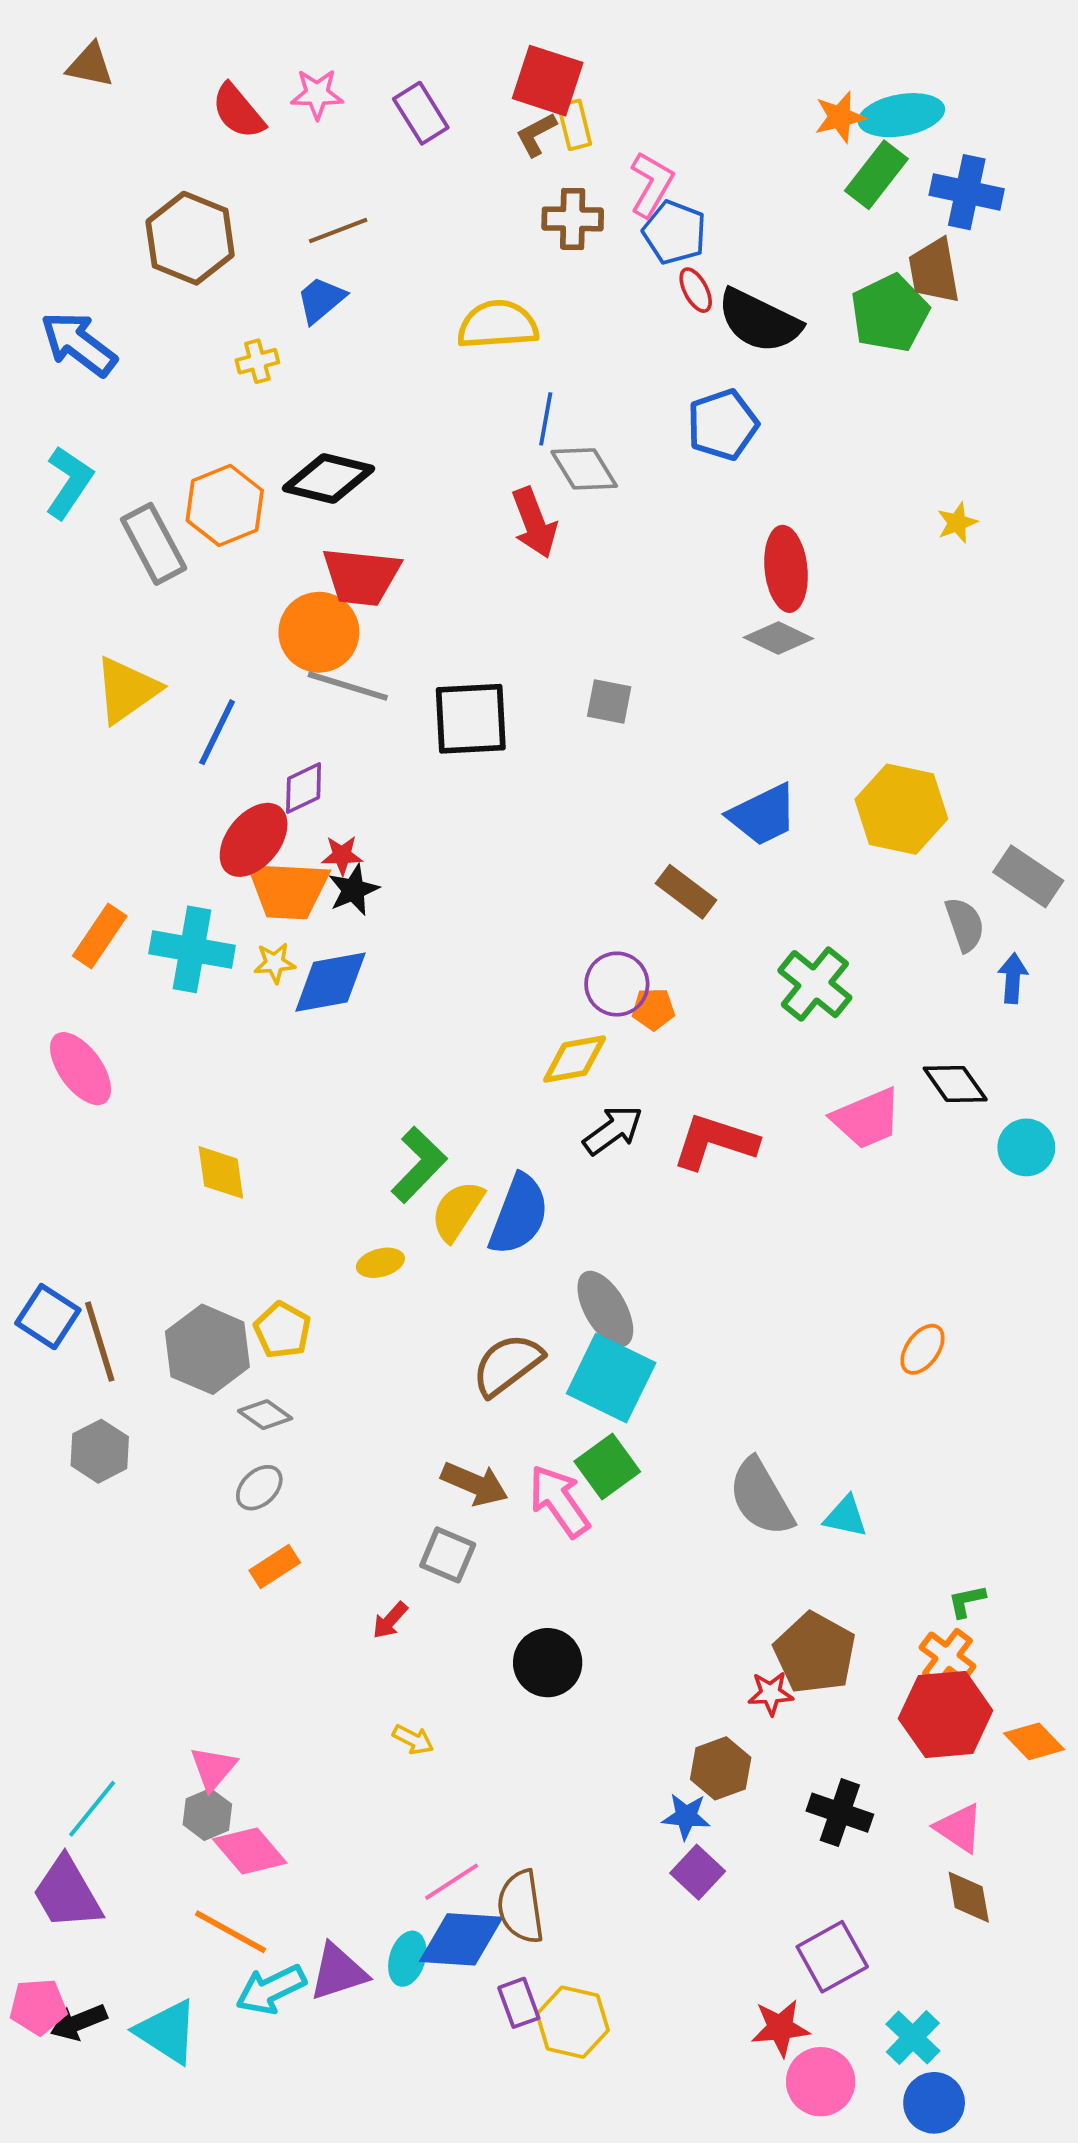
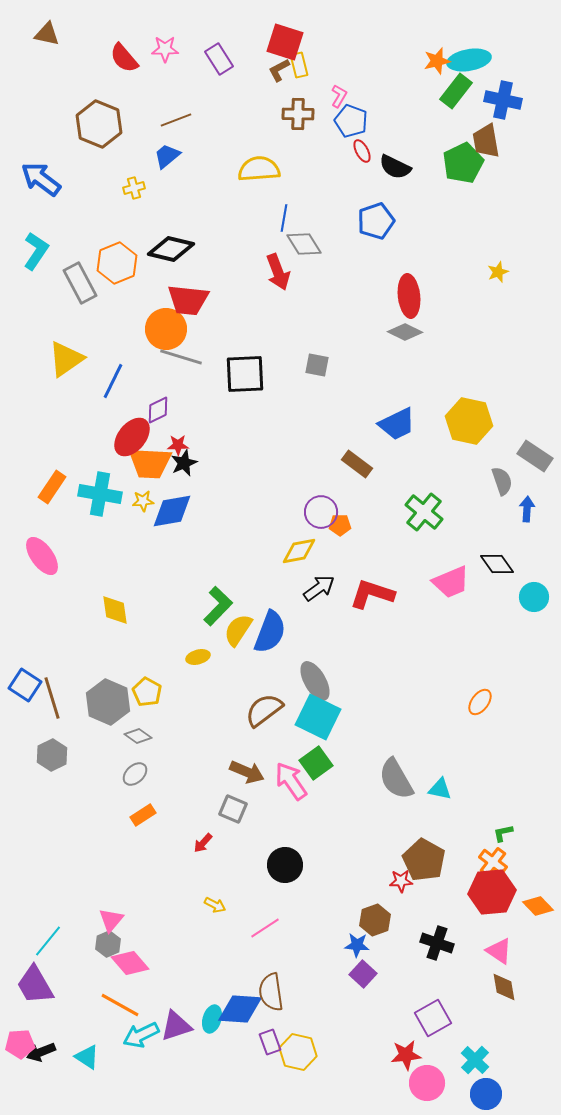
pink L-shape: (651, 184) -> (339, 96), size x0.7
black semicircle: (759, 321) -> (395, 167), size x0.7
pink line: (452, 1882) -> (265, 928), moved
cyan triangle: (167, 2032) -> (87, 1057), size x0.7

